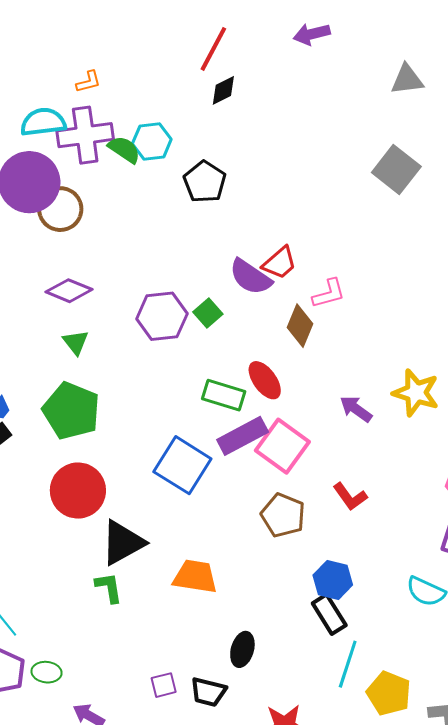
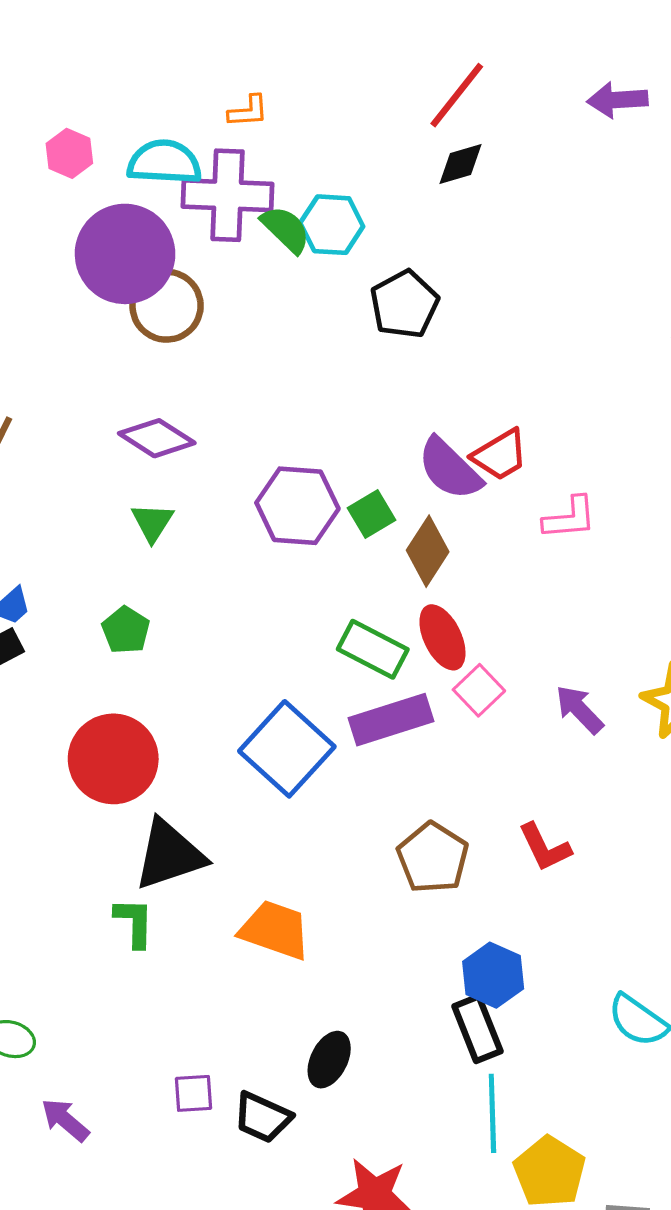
brown diamond: (300, 326) -> (428, 551), moved
green pentagon: (71, 411) -> (126, 630), size x0.5
pink square: (282, 446) -> (479, 690), moved, size x0.6
cyan line: (348, 664) -> (492, 1113), turned -30

